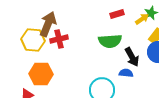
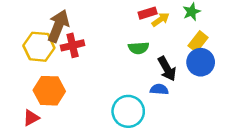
yellow arrow: (142, 19) -> (161, 20), moved
green semicircle: (110, 41) -> (139, 48), size x0.7

